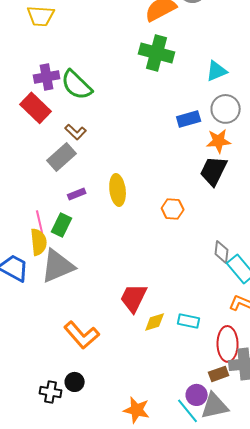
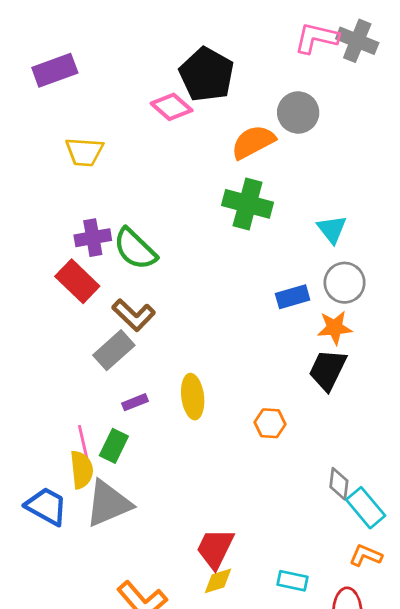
cyan triangle: (217, 71) -> (332, 229), turned -45
brown L-shape: (76, 132) -> (134, 315), size x1.4
yellow diamond: (155, 322) -> (218, 581), moved

